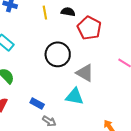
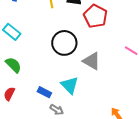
cyan triangle: (75, 96) -> (70, 85), moved, turned 36

